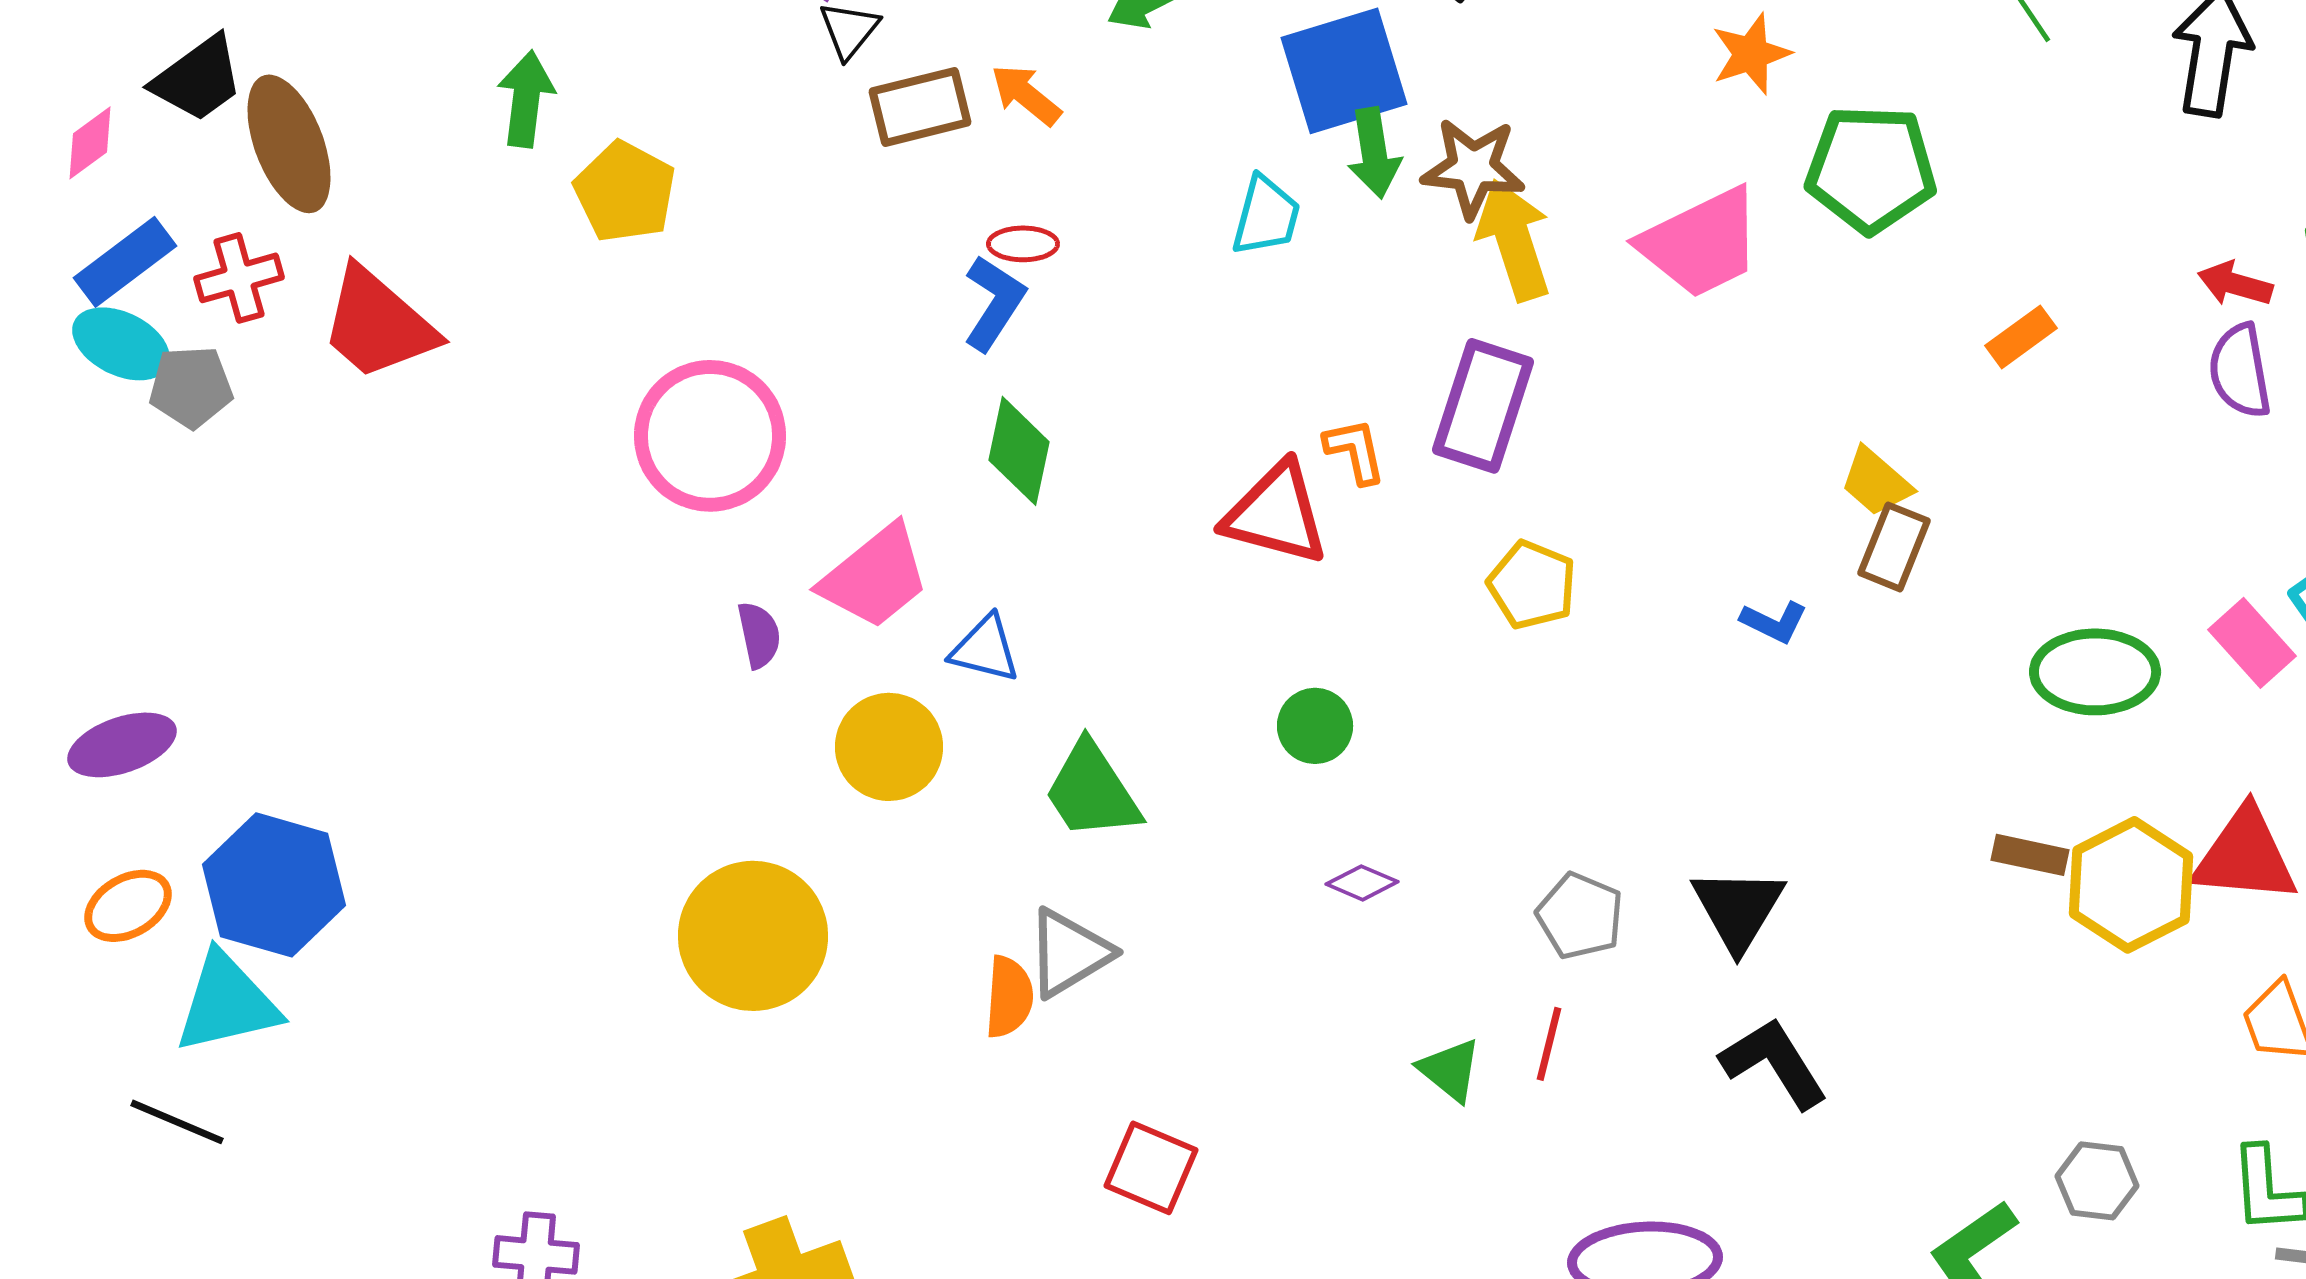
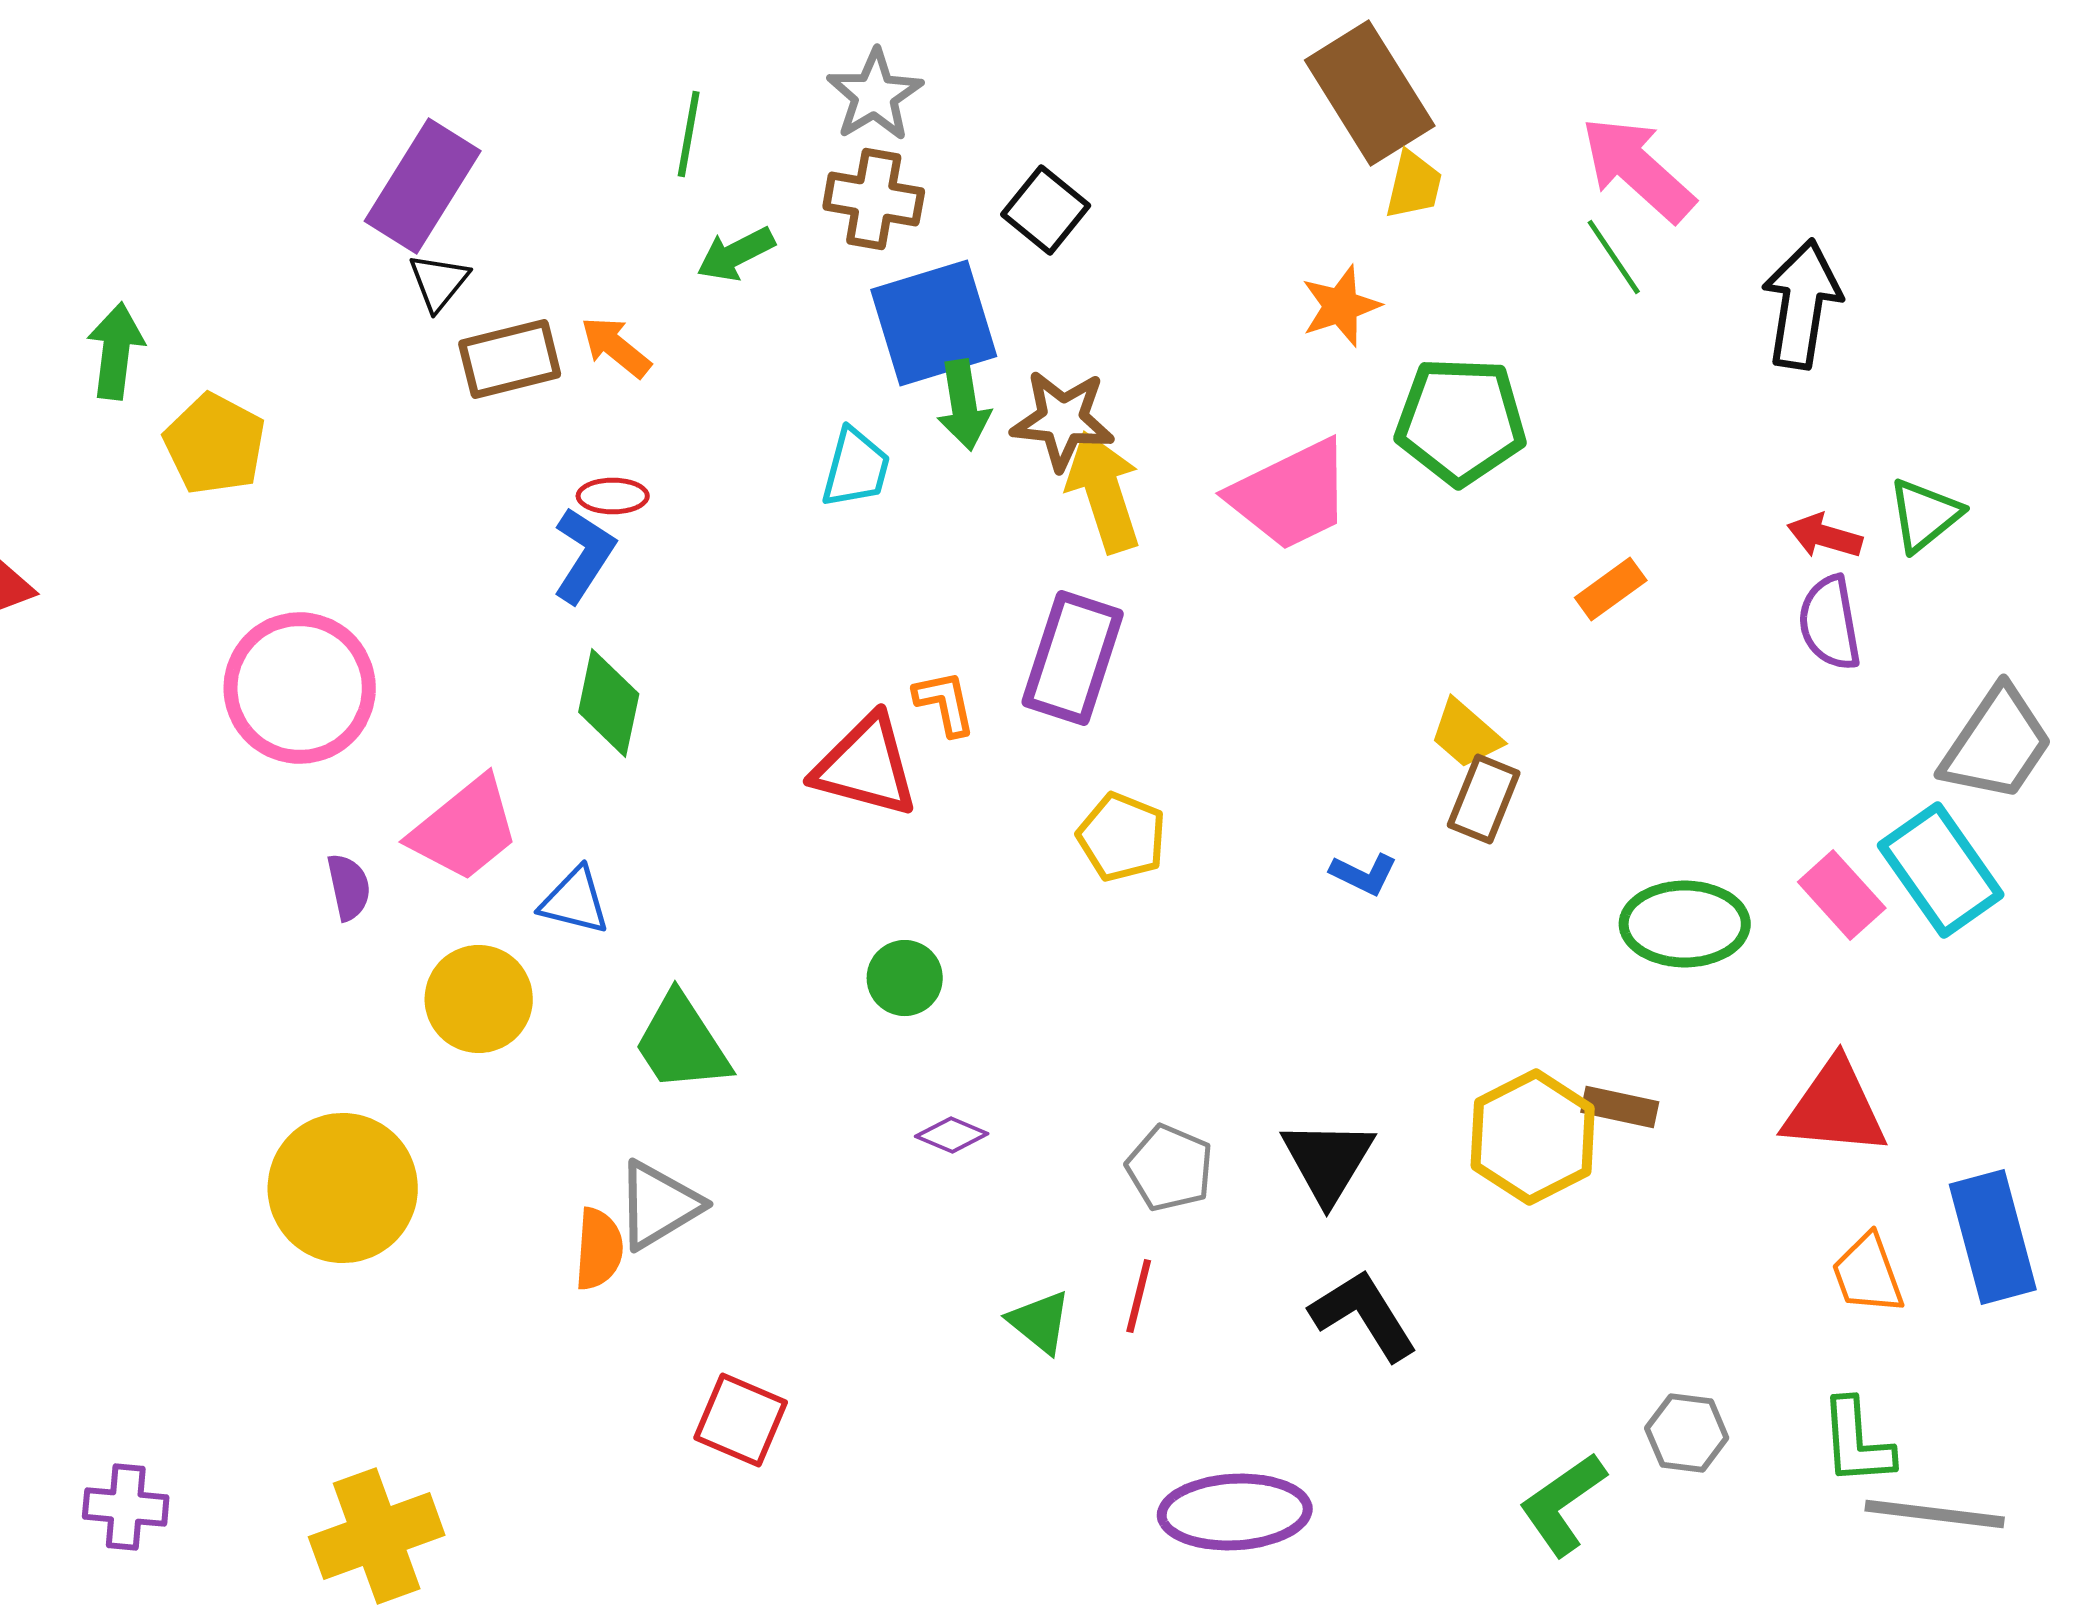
yellow hexagon: (2131, 885) -> (1533, 1137), moved

